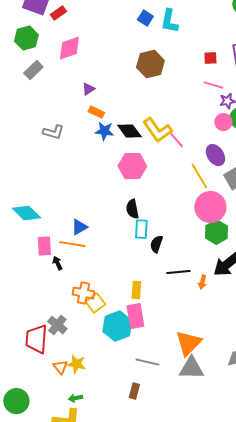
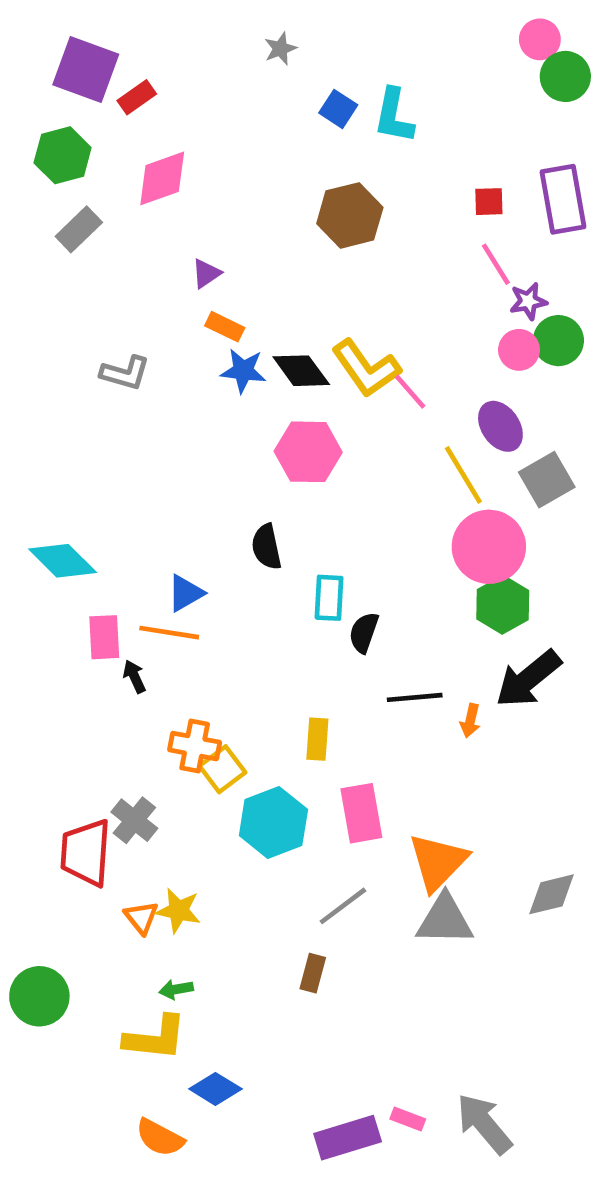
pink line: (213, 85) -> (496, 264), turned 42
black semicircle: (132, 209) -> (266, 547), moved
pink rectangle: (135, 316) -> (361, 813), moved
gray line: (147, 362) -> (343, 906), turned -50

